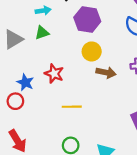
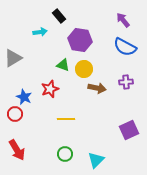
green triangle: (42, 33) -> (63, 65), moved, turned 40
red star: (54, 74) -> (50, 89), turned 30

